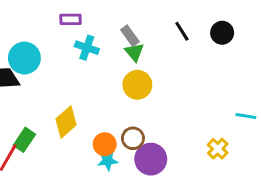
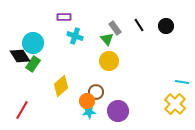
gray rectangle: (130, 36) -> (115, 28), moved
brown circle: (133, 138) -> (96, 92), moved
green rectangle: (24, 140) -> (33, 64), moved
yellow cross: (218, 149) -> (175, 104), moved, size x1.5

